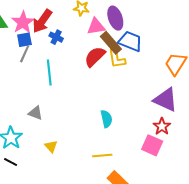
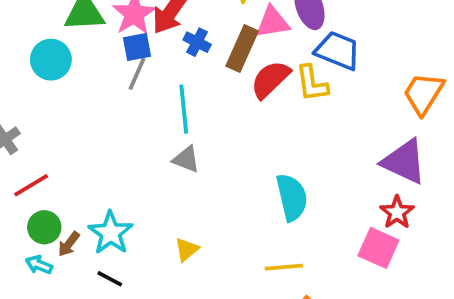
brown rectangle: (111, 43) -> (242, 49), moved, turned 65
gray triangle: (36, 113) -> (186, 159), moved
cyan semicircle: (106, 119) -> (292, 197), size x1.4
yellow triangle: (51, 146) -> (187, 249), turned 32

